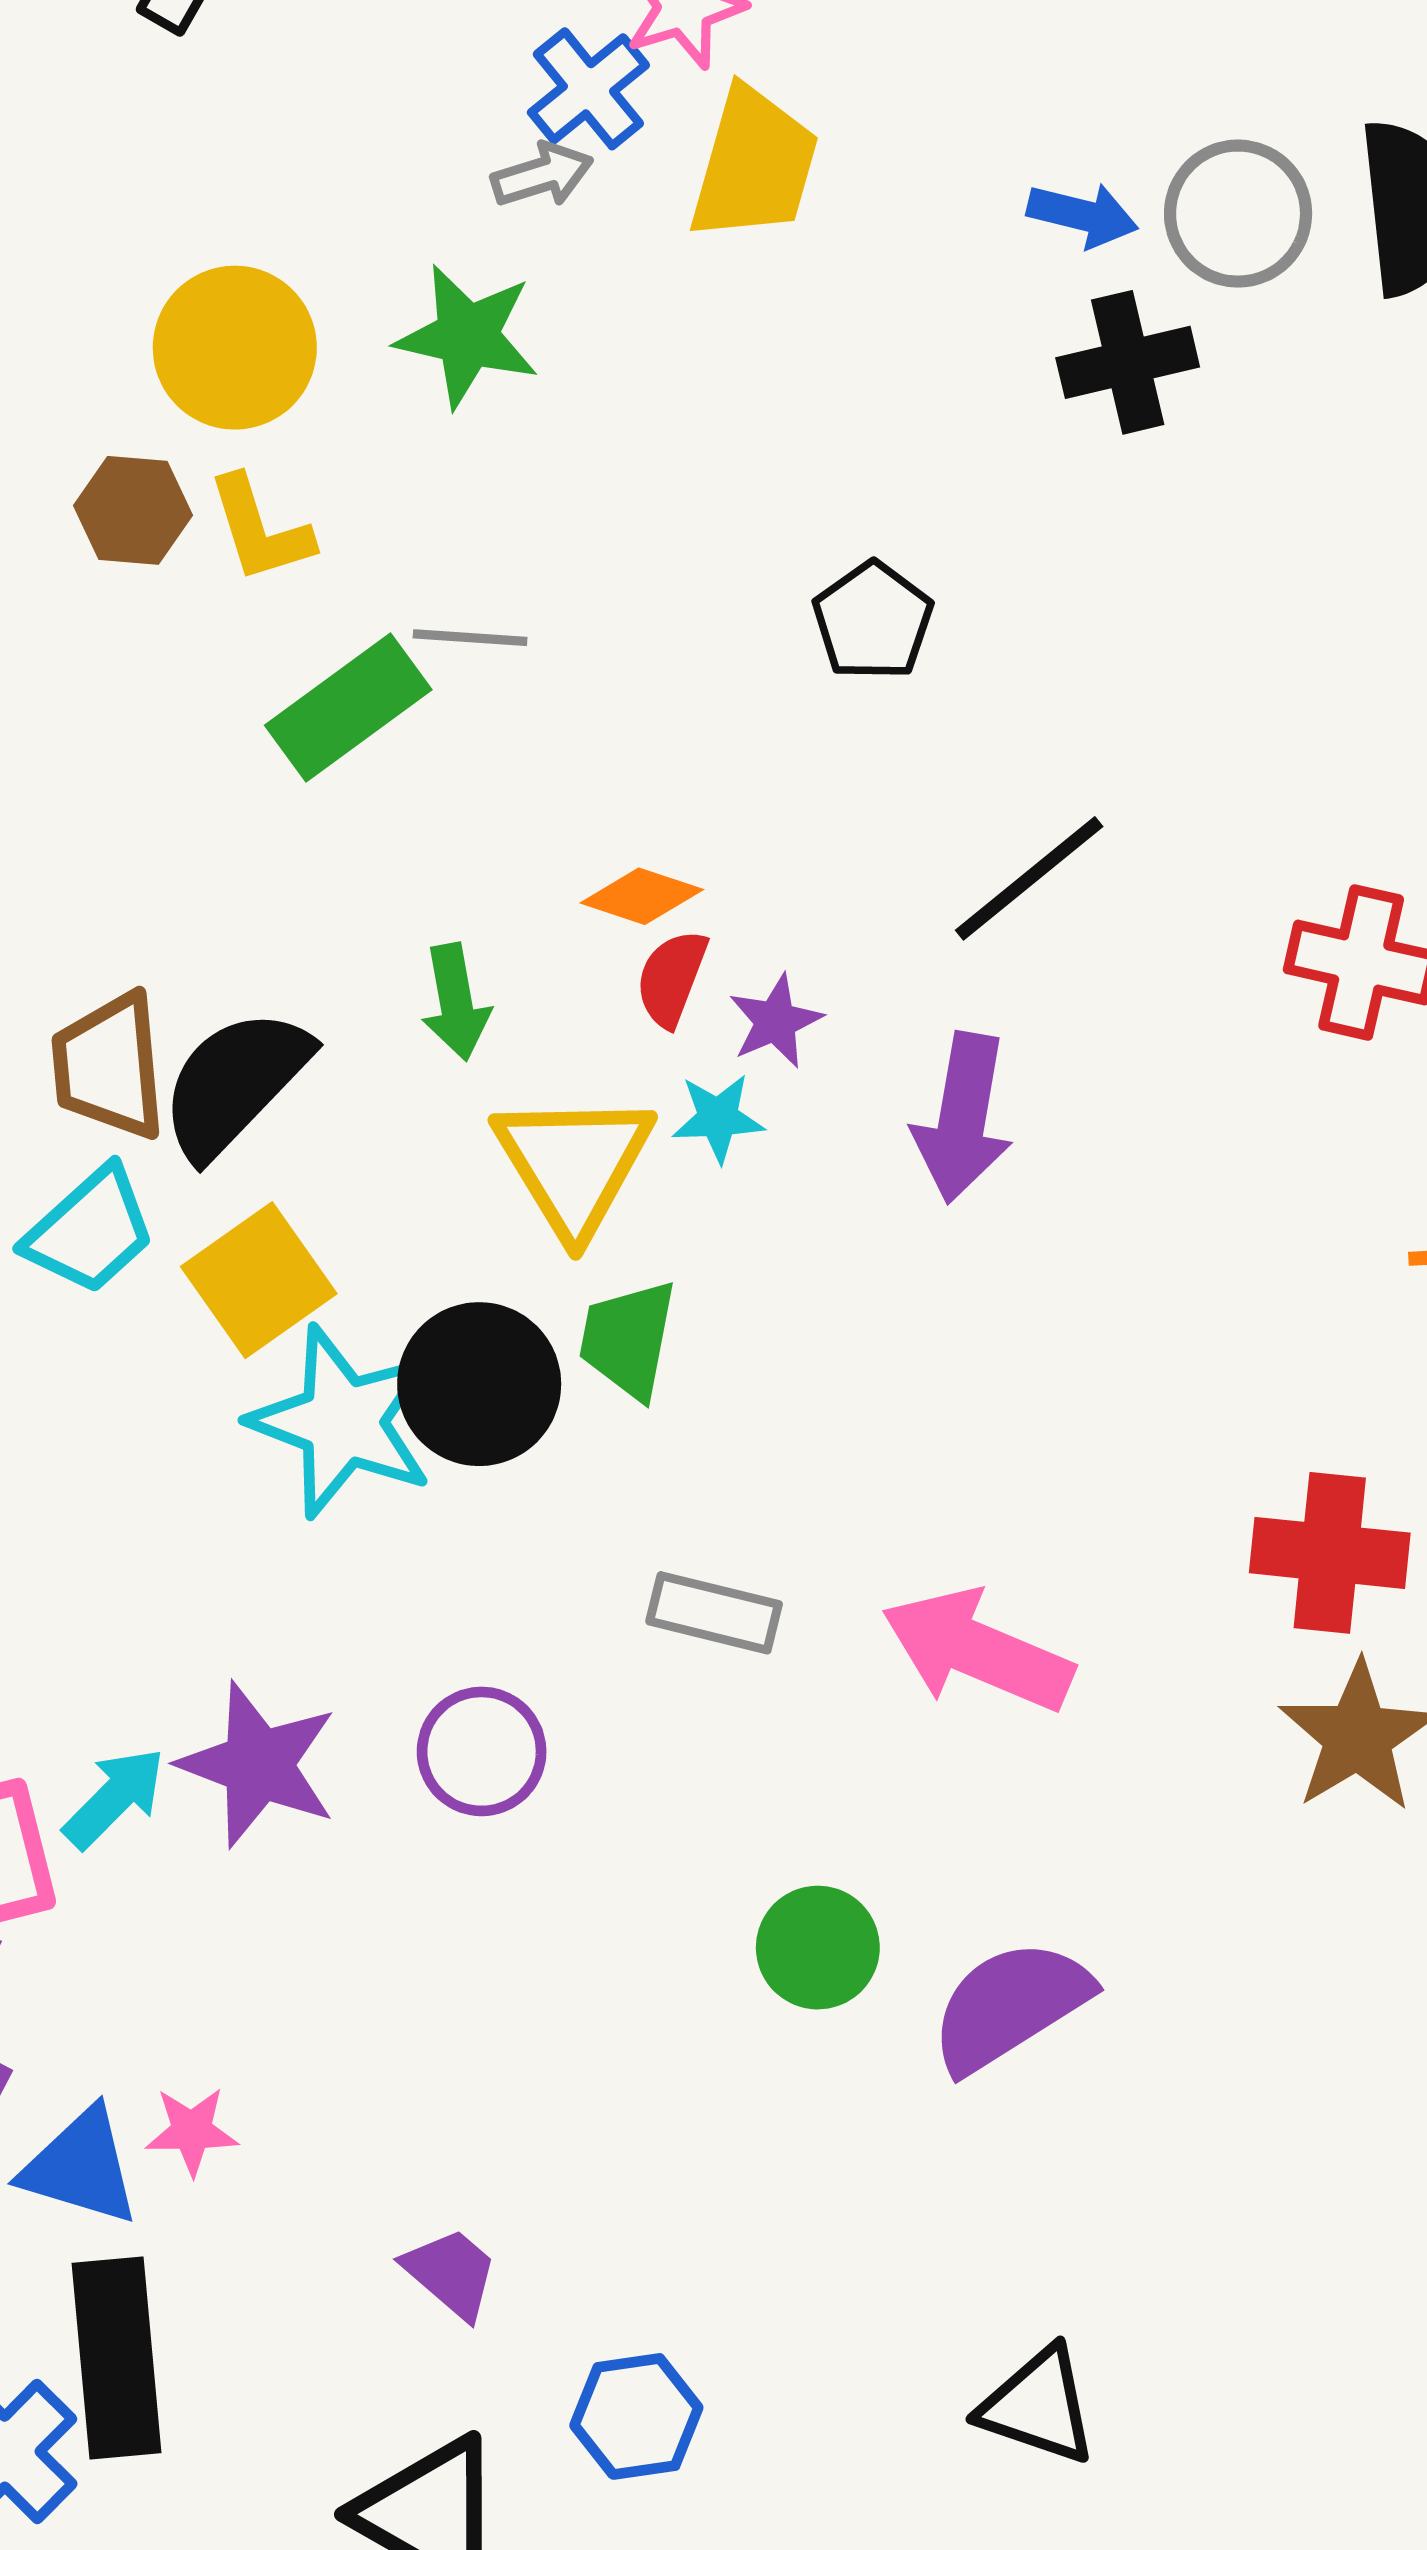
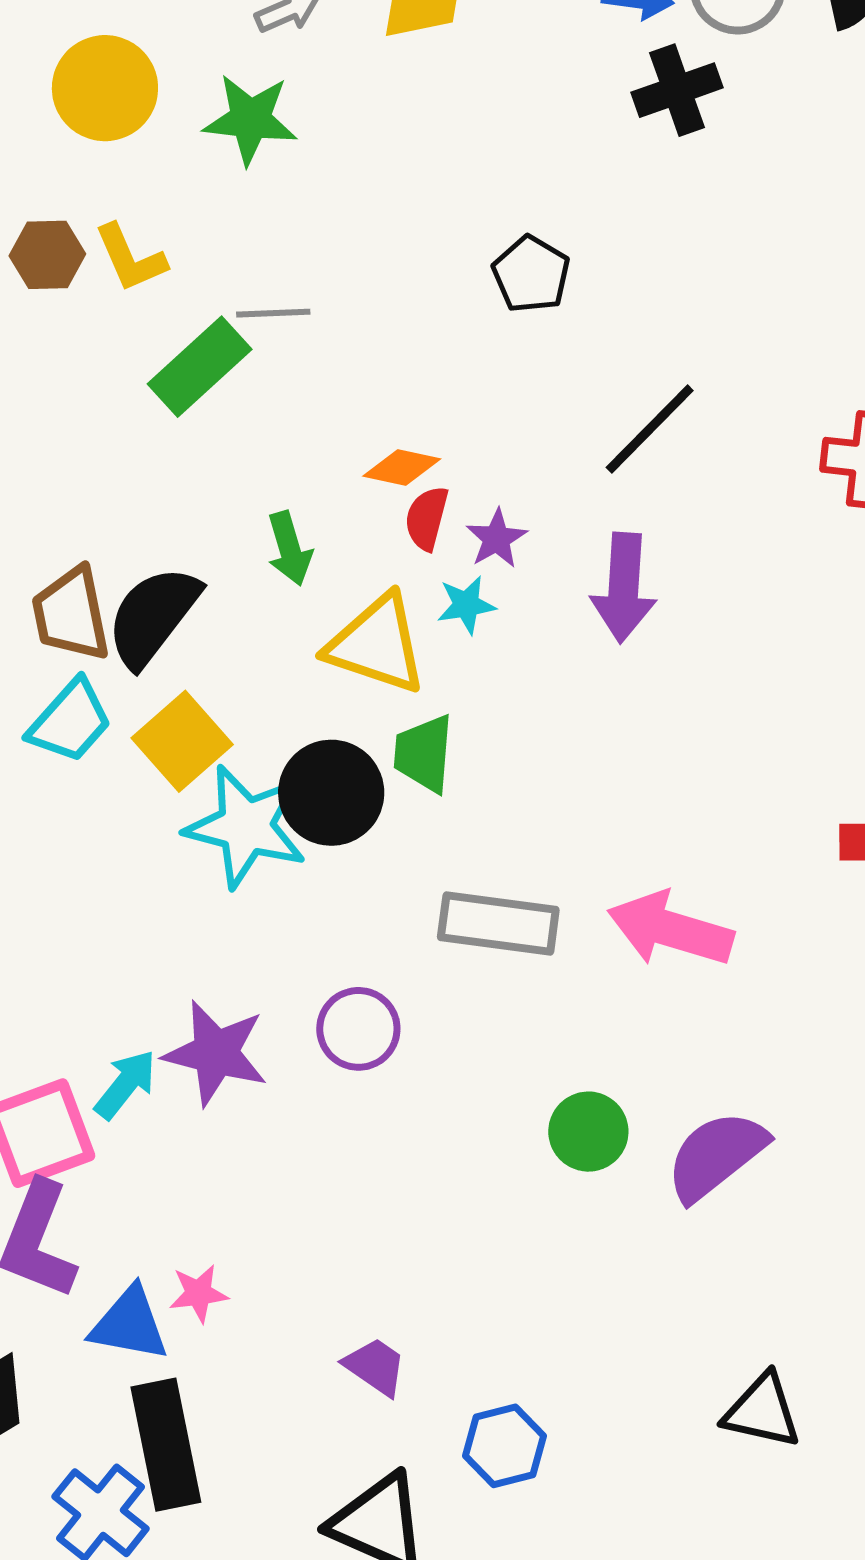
yellow circle: (235, 348) -> (105, 88), moved
yellow triangle: (574, 1164) -> (377, 644), turned -34
gray rectangle: (714, 1613) -> (498, 923), size x1.4

